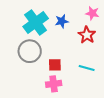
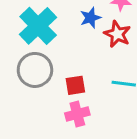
blue star: (62, 21) -> (90, 18), moved

